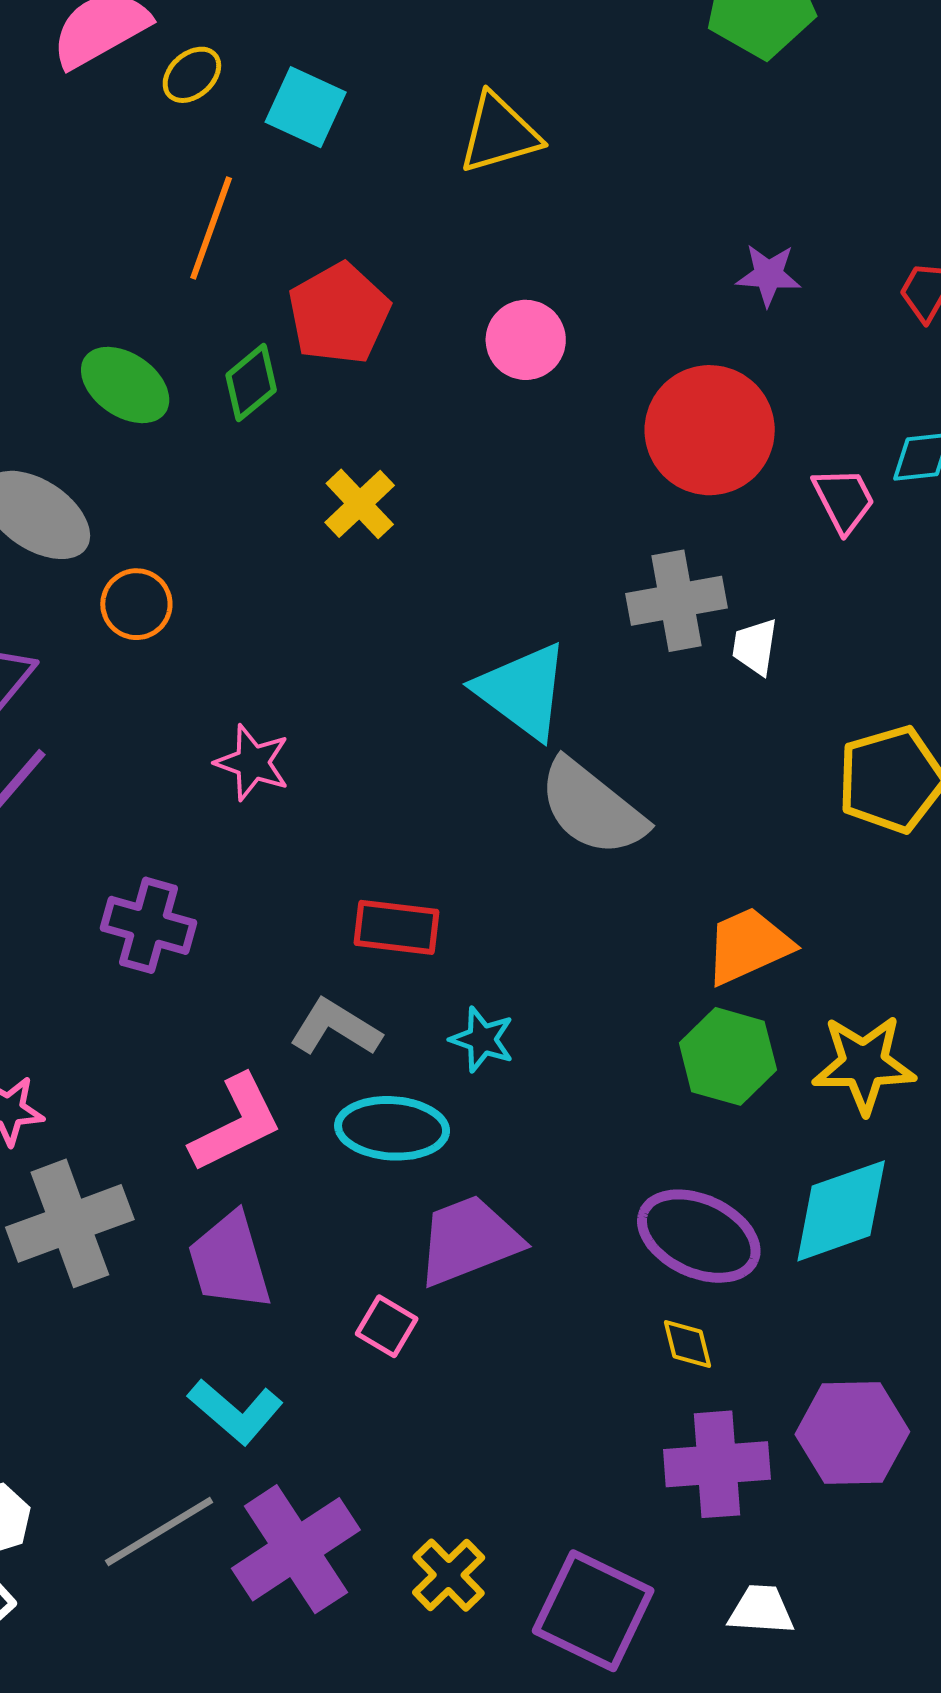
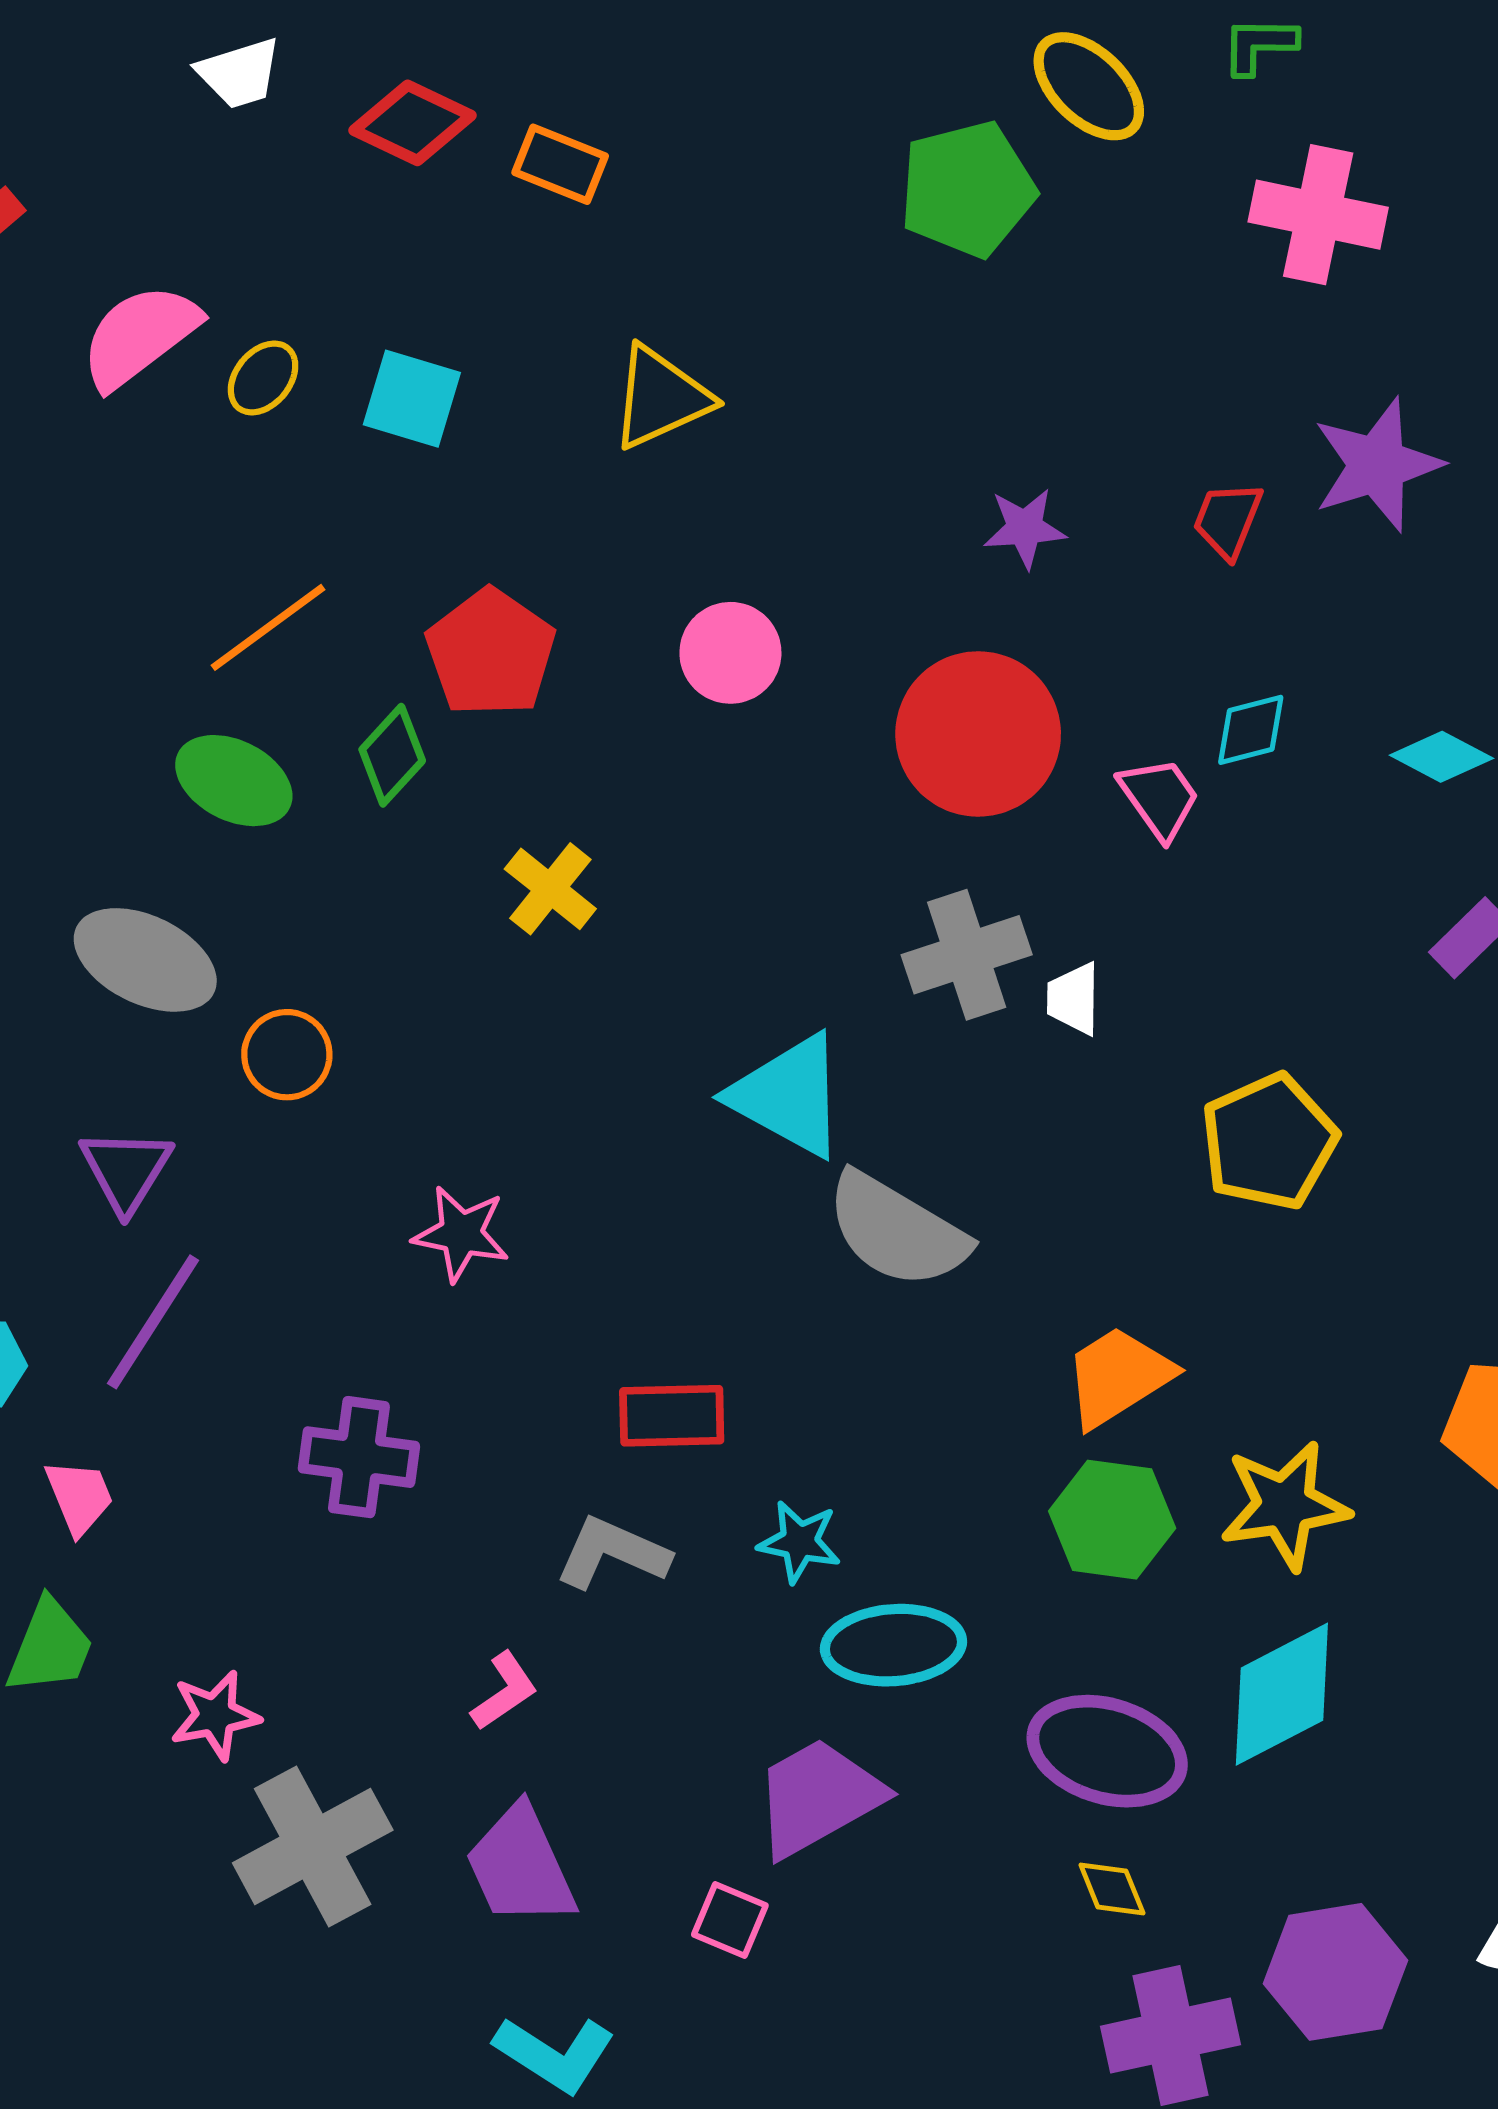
orange line: (211, 228) -> (268, 627), moved, turned 42
pink L-shape: (236, 1123) -> (504, 1691), size x0.6
cyan ellipse: (392, 1128) -> (893, 1645), moved

